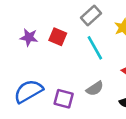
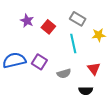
gray rectangle: (91, 16) -> (78, 19), turned 56
purple square: (64, 99) -> (39, 62), moved

